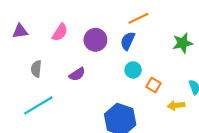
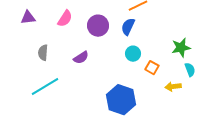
green star: (183, 43) -> (181, 48), moved

